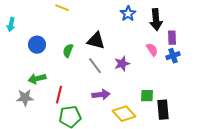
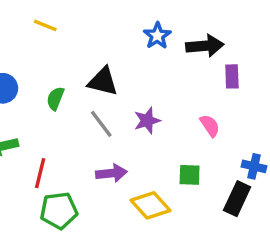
black arrow: (156, 20) -> (205, 46), turned -90
pink semicircle: (152, 50) -> (210, 126), moved
blue cross: (173, 56) -> (254, 166), moved, turned 32
black rectangle: (163, 110) -> (237, 199), moved, turned 30

